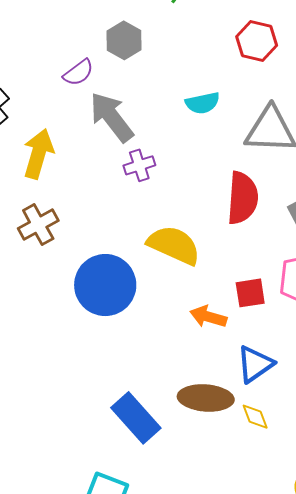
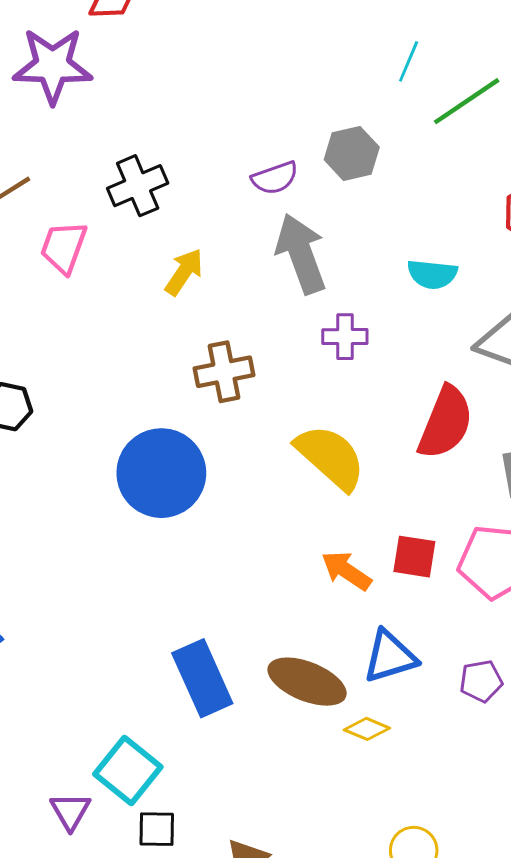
yellow arrow: (38, 154) -> (184, 272), size x0.7
purple cross: (139, 165) -> (345, 337), moved
brown cross: (38, 225) -> (224, 372), moved
blue circle: (105, 285) -> (161, 473), moved
yellow diamond: (255, 417) -> (367, 729), turned -64

